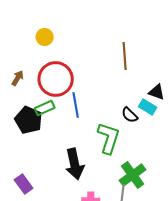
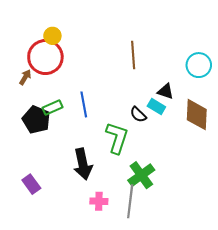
red circle: (56, 79) -> (45, 57), moved

